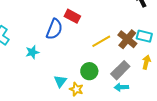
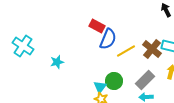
blue semicircle: (54, 29) -> (108, 39), moved
cyan triangle: (60, 81) -> (100, 87), moved

